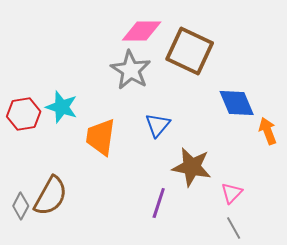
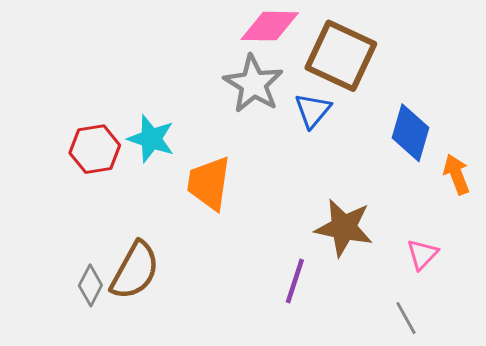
blue diamond: (237, 103) -> (411, 133), turned 39
blue triangle: (158, 125) -> (313, 111), moved
pink triangle: (232, 193) -> (422, 254), moved

